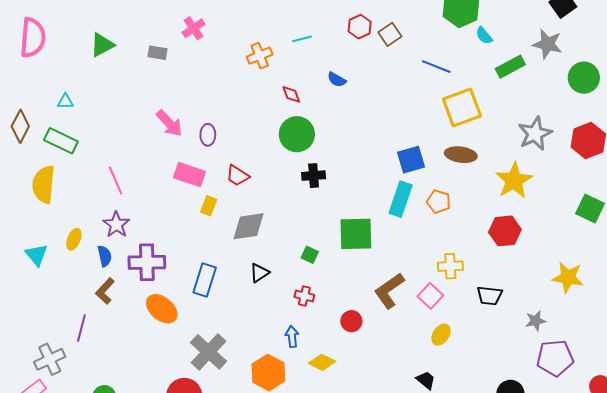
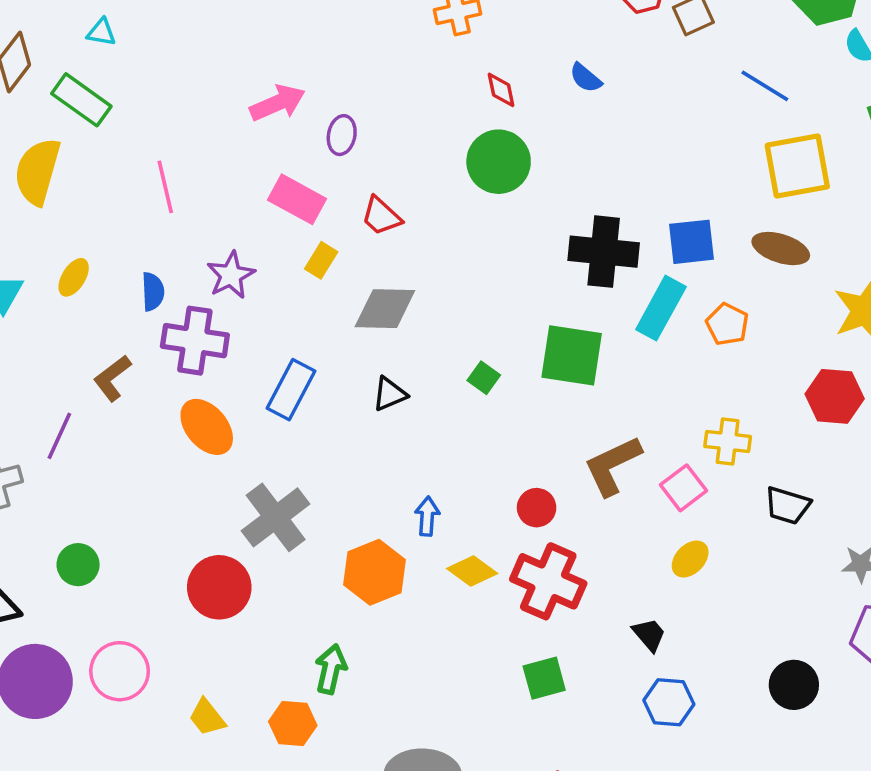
pink arrow: (169, 123) -> (278, 103), turned -80
black cross: (314, 176) -> (604, 252), moved, size x1.6
purple star: (116, 225) -> (231, 275), moved
blue semicircle: (105, 256) -> (153, 292), moved
red cross: (304, 296) -> (548, 581), moved, size x2.0

